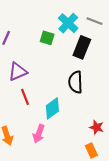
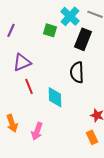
cyan diamond: (52, 108) -> (55, 97), turned -55
pink arrow: (39, 134) -> (37, 131), moved

